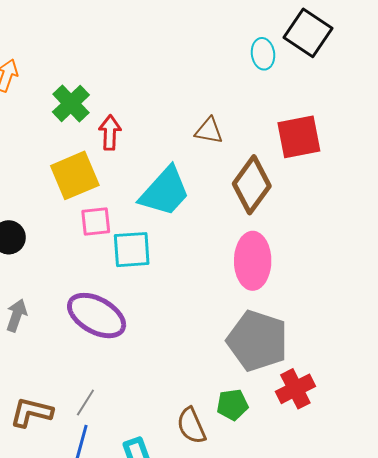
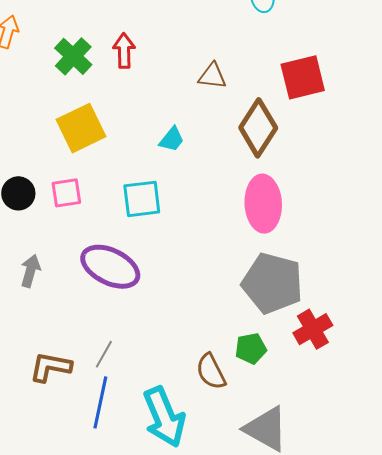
red arrow: (110, 133) -> (124, 51), moved
cyan trapezoid: (165, 192) -> (172, 139), size x0.5
pink square: (96, 222) -> (66, 193), moved

